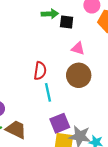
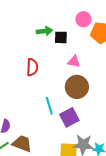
red semicircle: (40, 71) -> (32, 67), moved
purple square: (60, 123) -> (69, 117), moved

